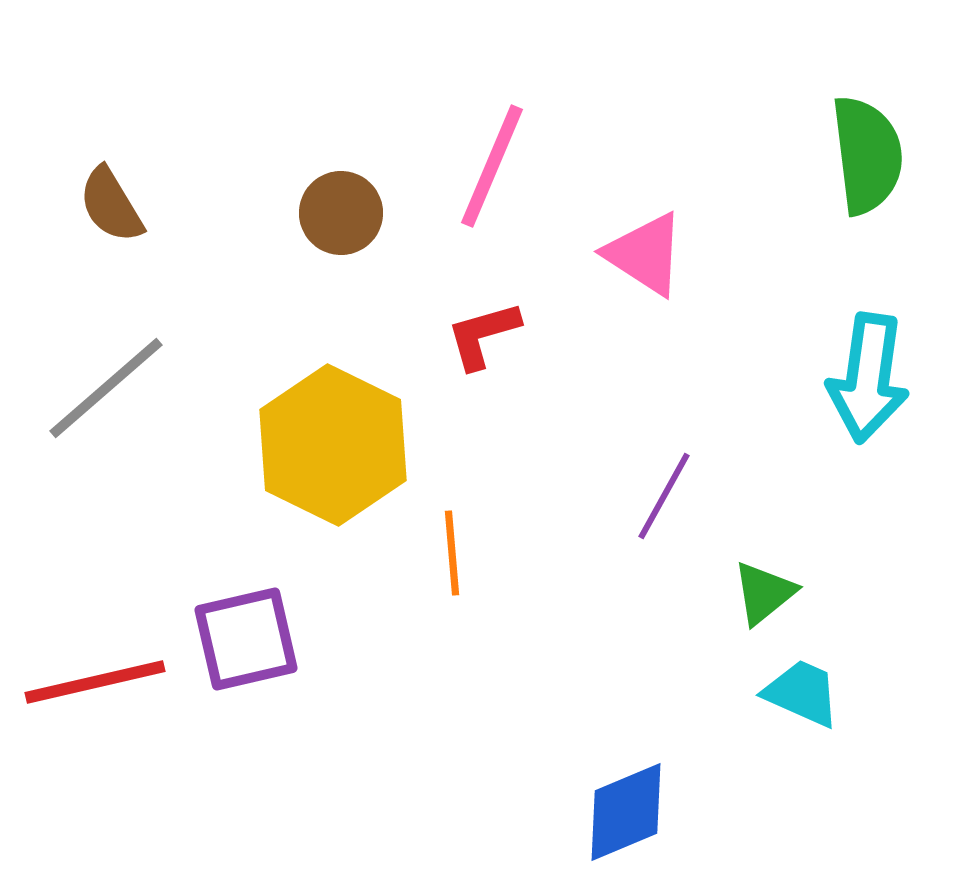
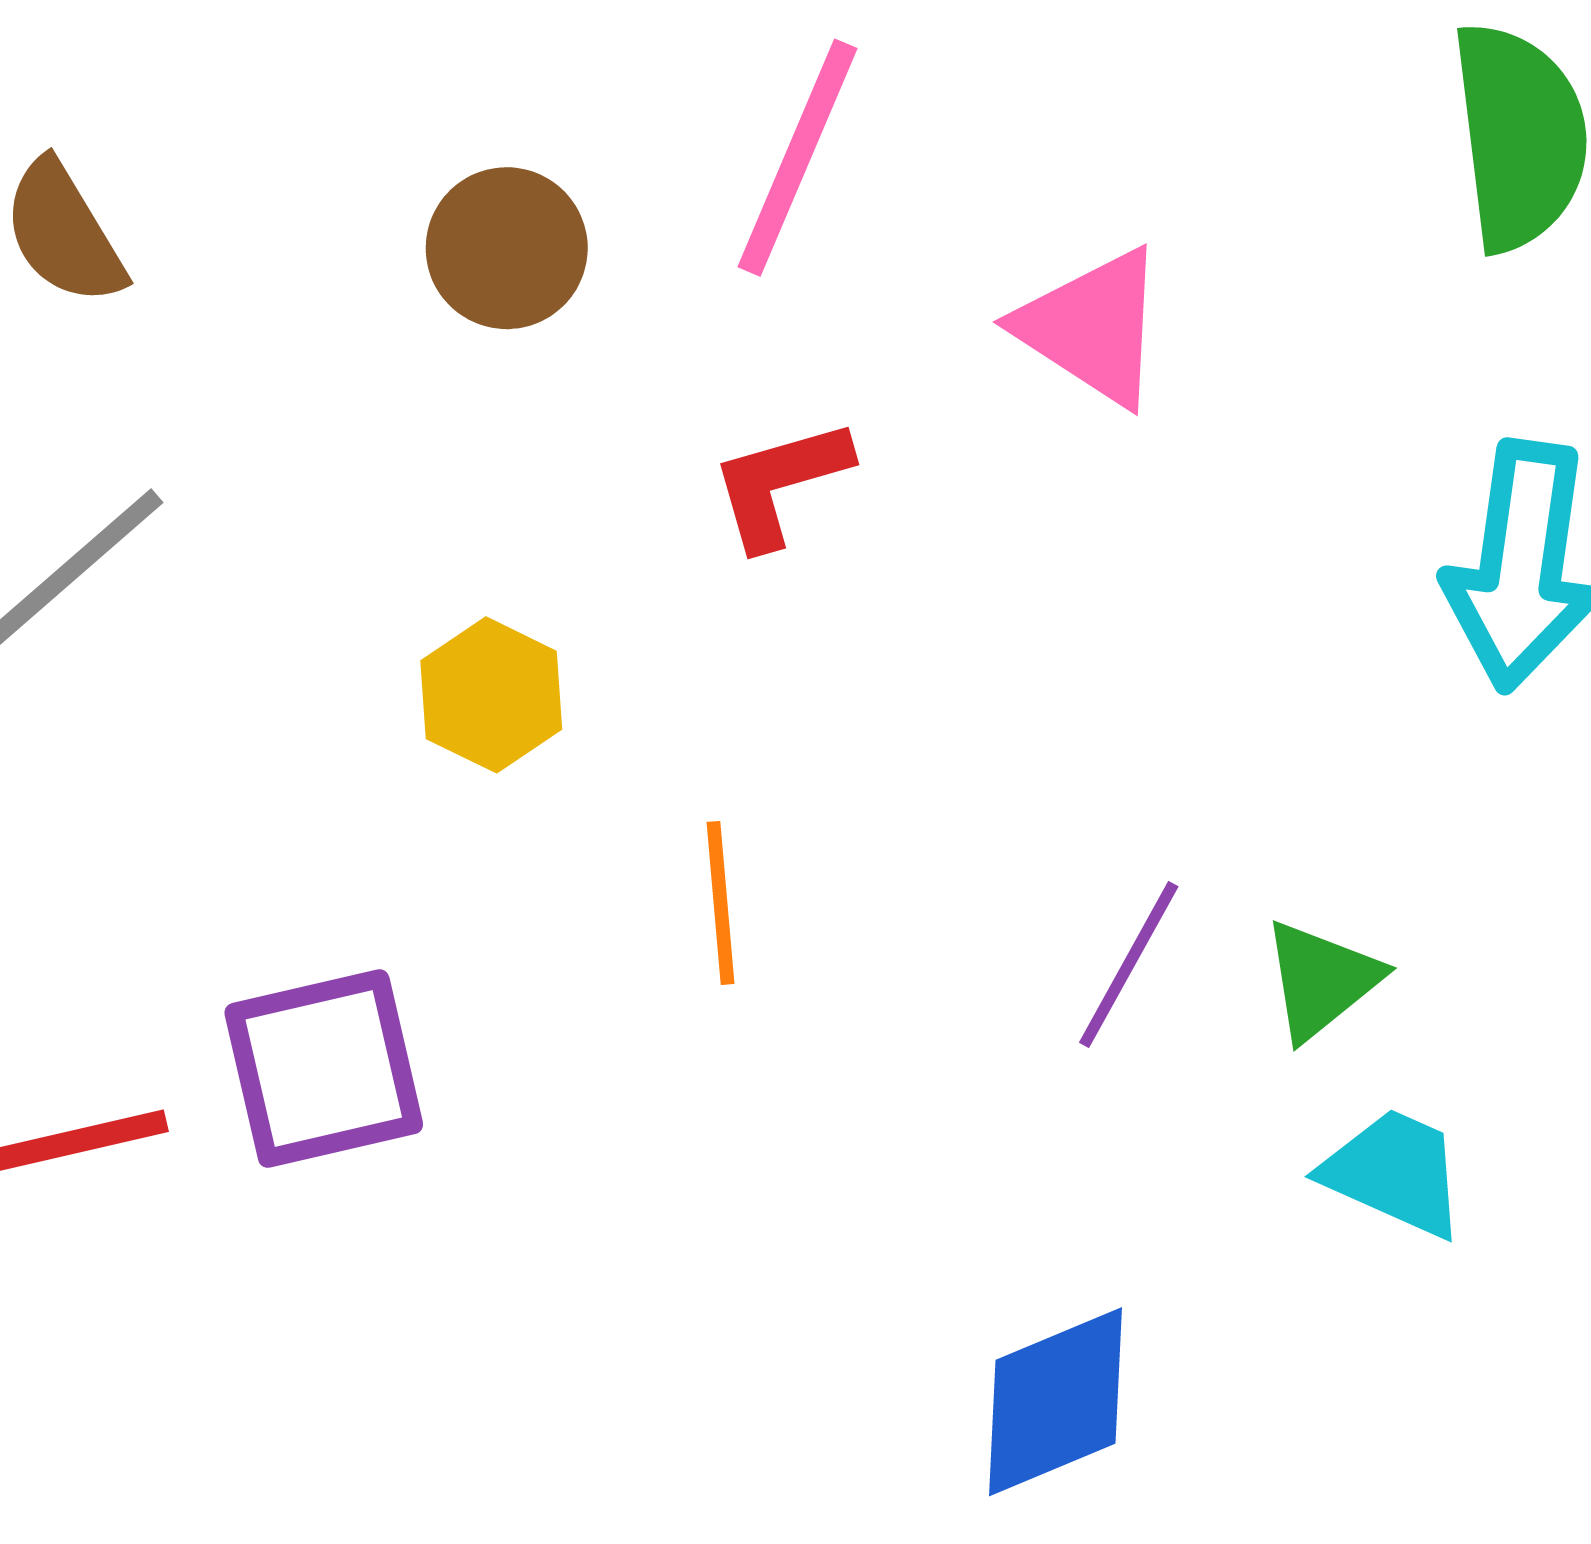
yellow hexagon: (333, 445) -> (491, 695), size x0.5
purple line: (664, 496) -> (1129, 965), moved

